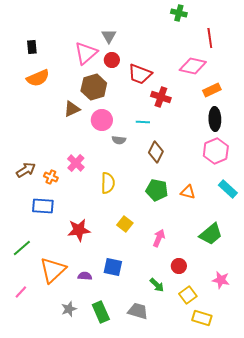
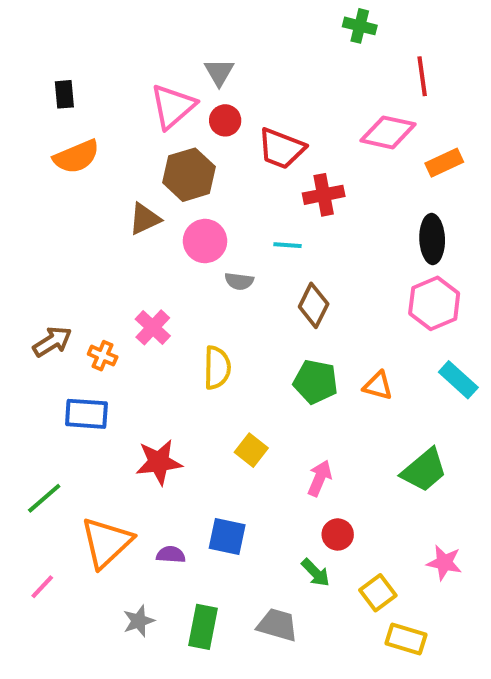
orange rectangle: (212, 90) -> (444, 163), moved
red cross: (161, 97) -> (324, 195), turned -30
red circle: (179, 266) -> (338, 534), moved
green rectangle: (101, 312) -> (203, 627), turned 35

